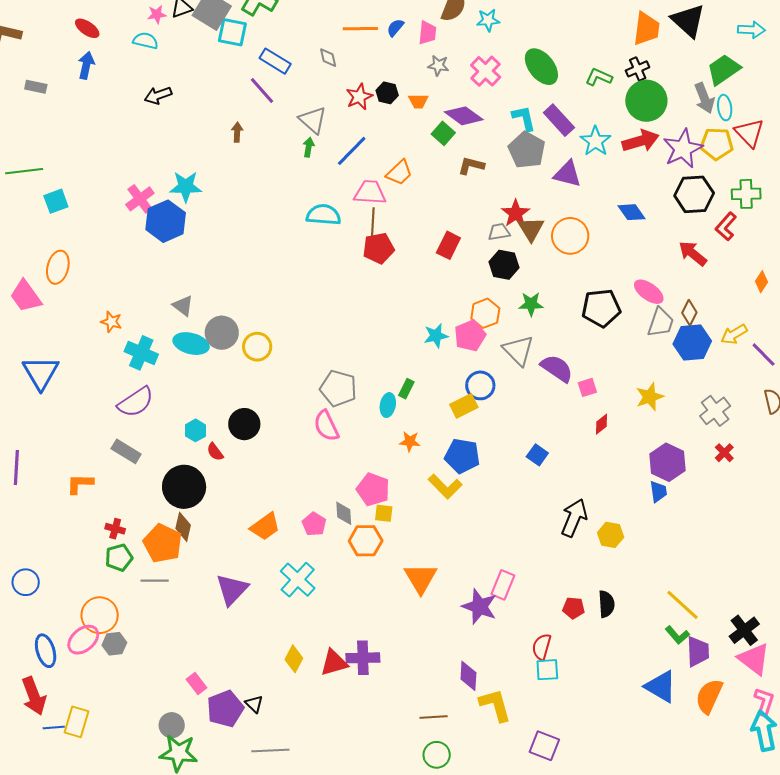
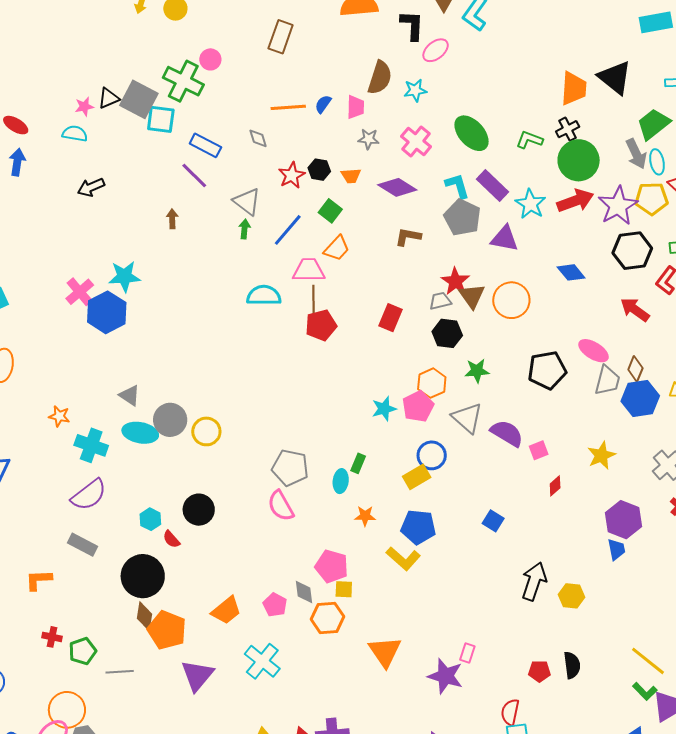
green square: (443, 133) -> (330, 211), moved
red cross: (115, 529) -> (52, 637), moved
orange pentagon: (163, 543) -> (167, 630), moved
pink rectangle: (503, 585) -> (467, 653), size x0.7

